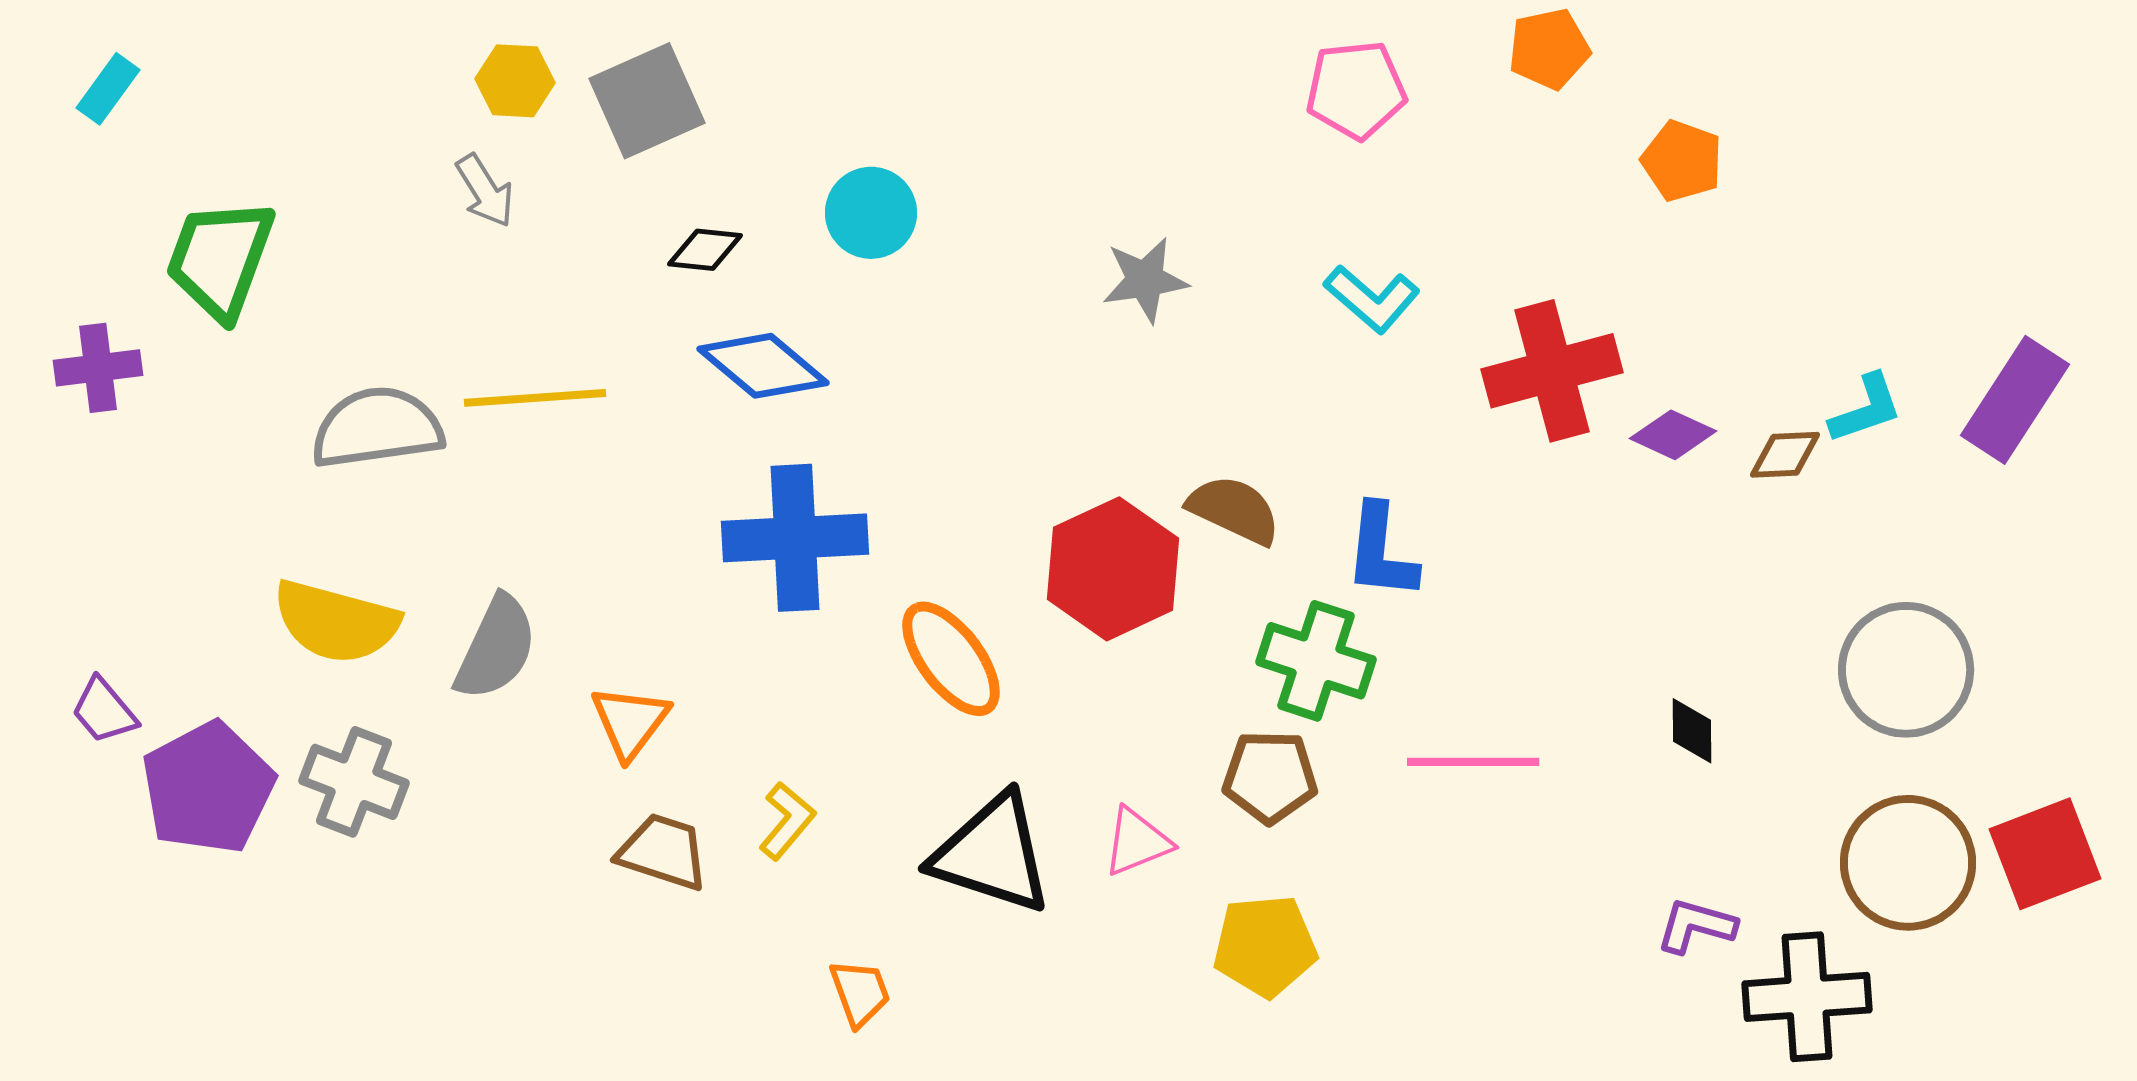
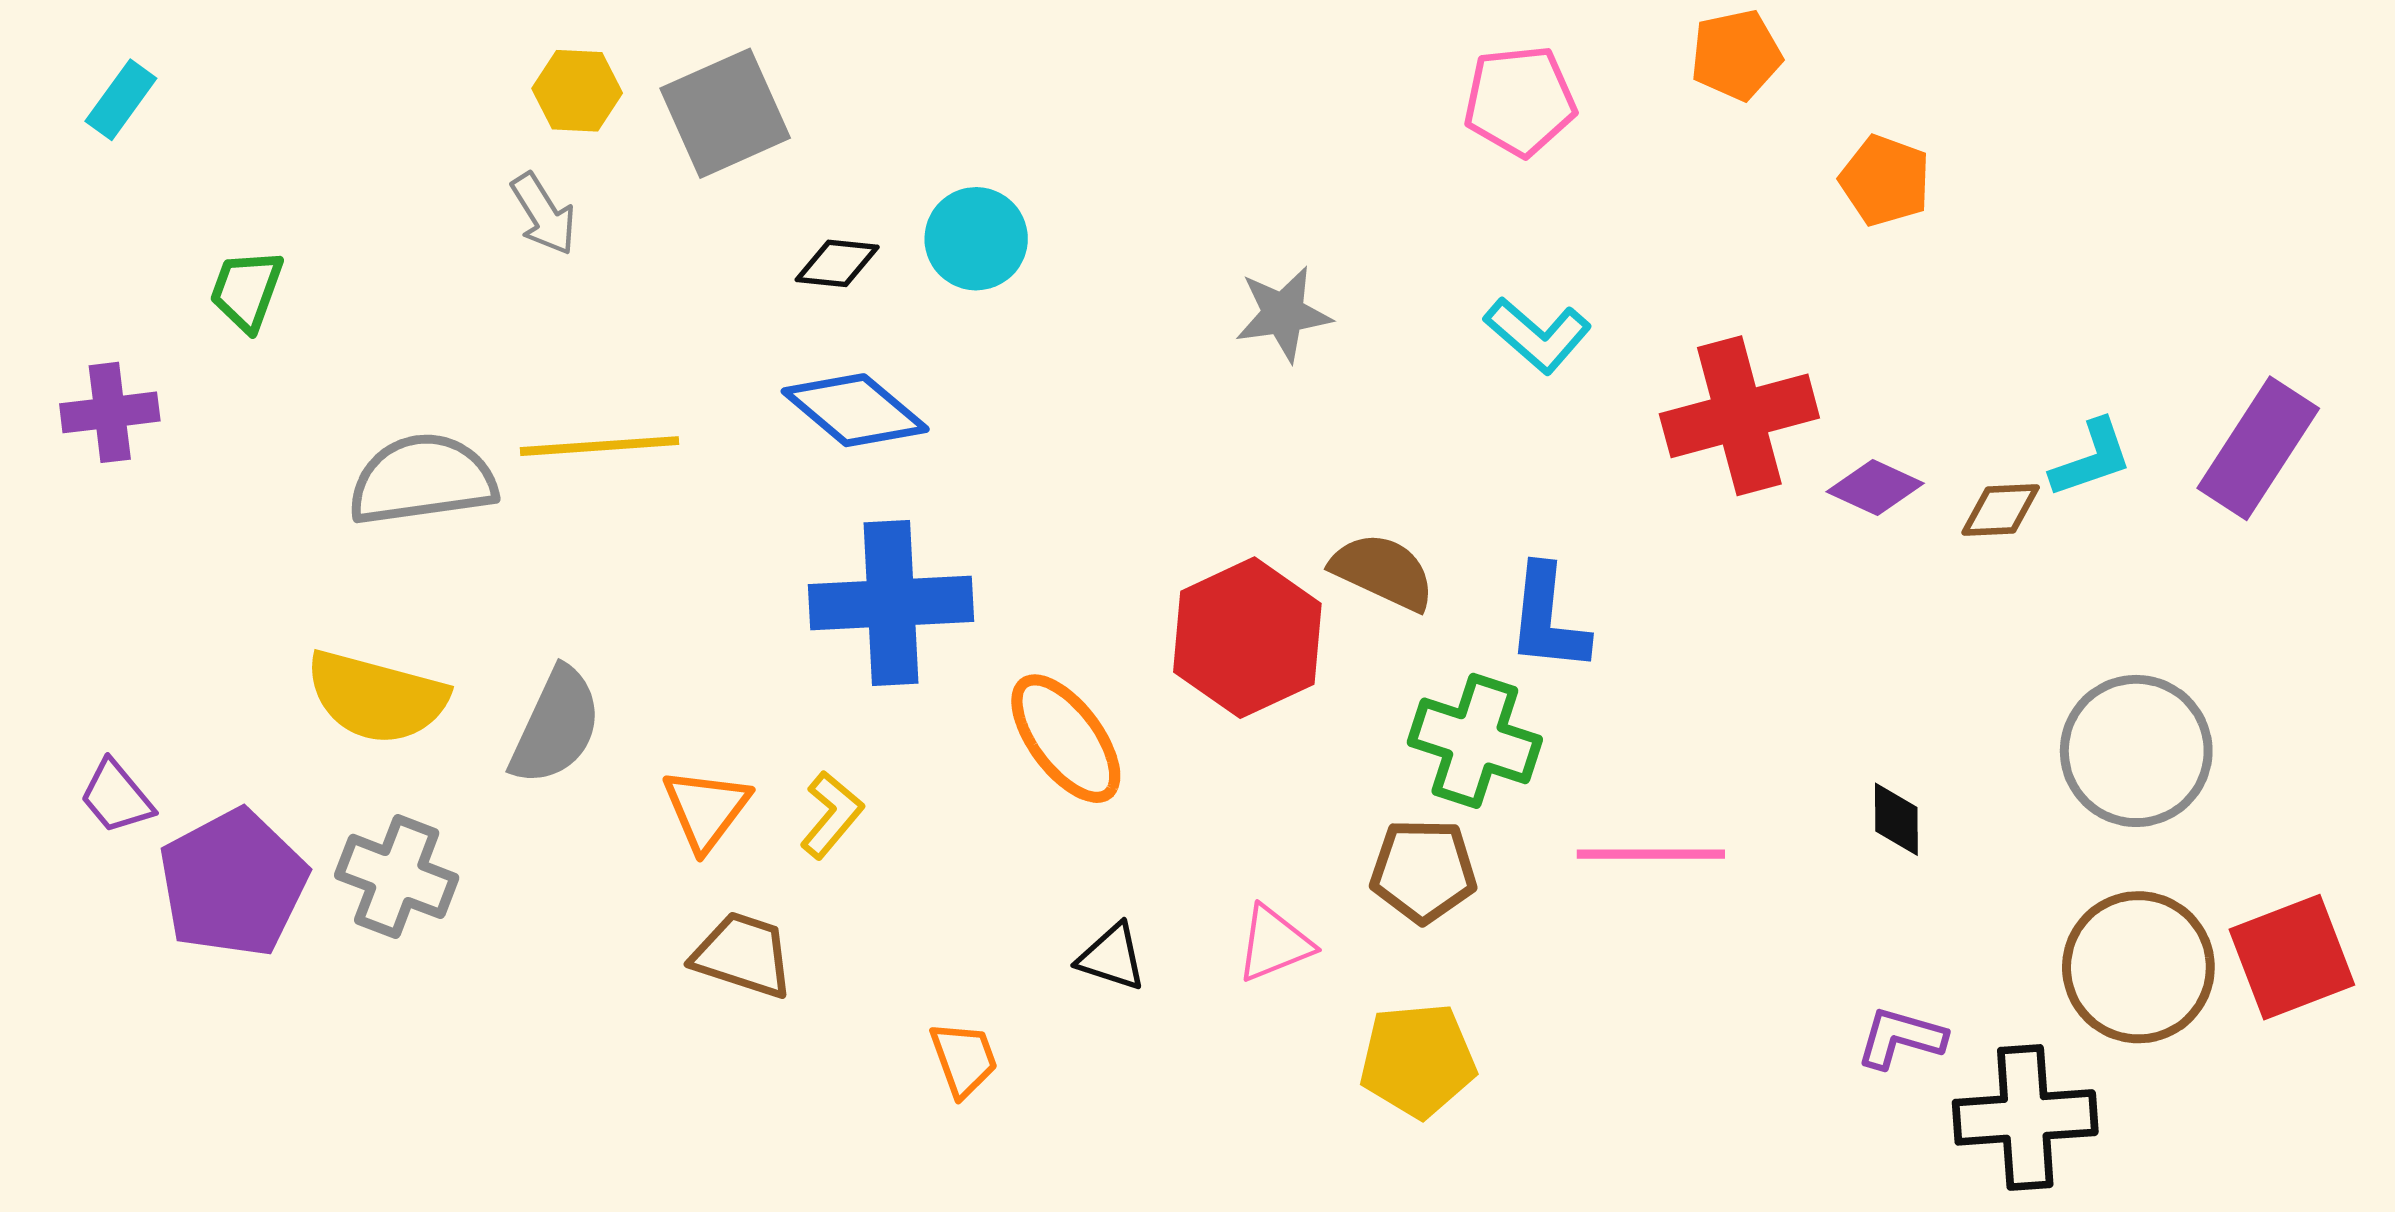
black diamond: (705, 250) -> (837, 263), moved
green trapezoid: (220, 259) -> (247, 290), size x0.6
yellow L-shape: (787, 821) -> (832, 815), moved
black triangle: (992, 854) -> (1112, 957), size x0.5
orange trapezoid: (860, 993) -> (964, 1059), moved

